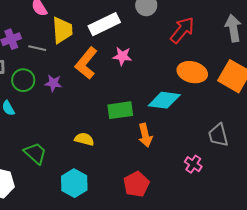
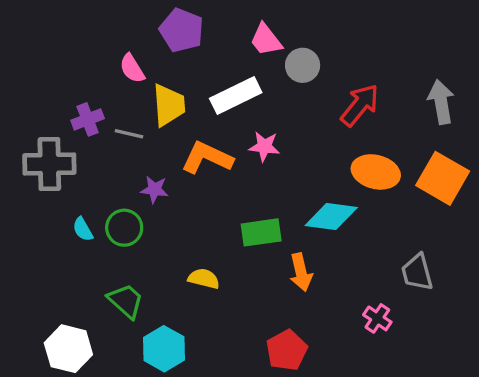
orange L-shape: (86, 63) -> (207, 158), turned 76
green circle: (23, 80) -> (124, 228), moved
cyan hexagon: (74, 183) -> (164, 349), moved

